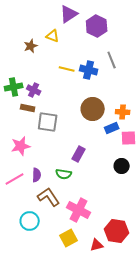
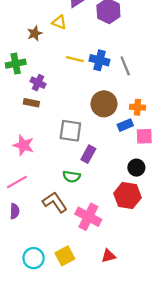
gray line: (112, 60) -> (125, 66), moved
green cross: (14, 87) -> (16, 64), moved
gray square: (48, 122) -> (70, 131), moved
pink star: (21, 146) -> (23, 145), turned 30
purple semicircle: (37, 175) -> (15, 211), moved
cyan circle: (30, 221) -> (34, 258), moved
red hexagon: (117, 231) -> (127, 196), moved
yellow square: (69, 238) -> (65, 256), moved

